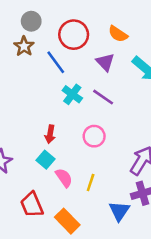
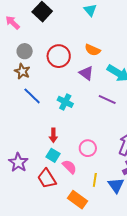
blue line: (56, 62) -> (32, 96), moved
purple line: (103, 97) -> (107, 99), moved
pink circle: (94, 136) -> (88, 148), moved
yellow line: (91, 183) -> (95, 180), moved
red trapezoid: (32, 205) -> (47, 179), moved

